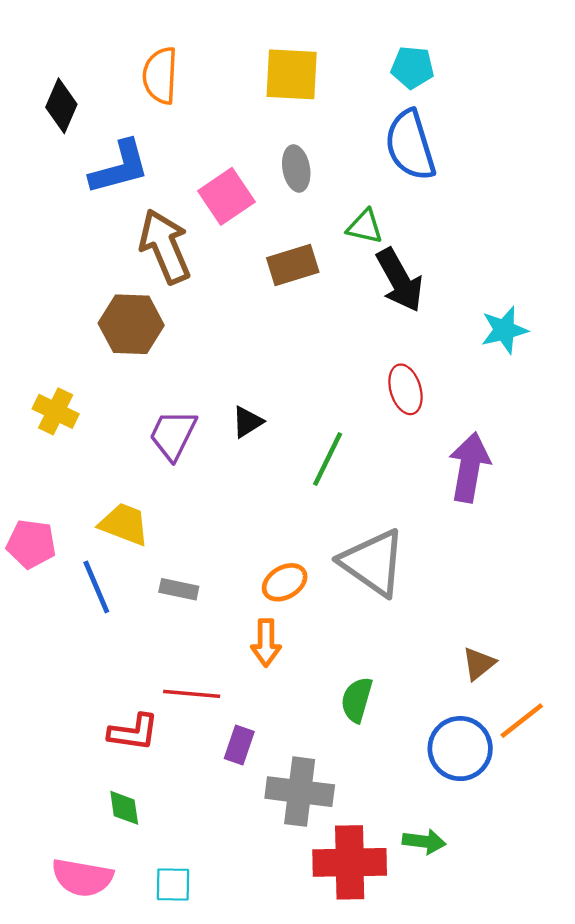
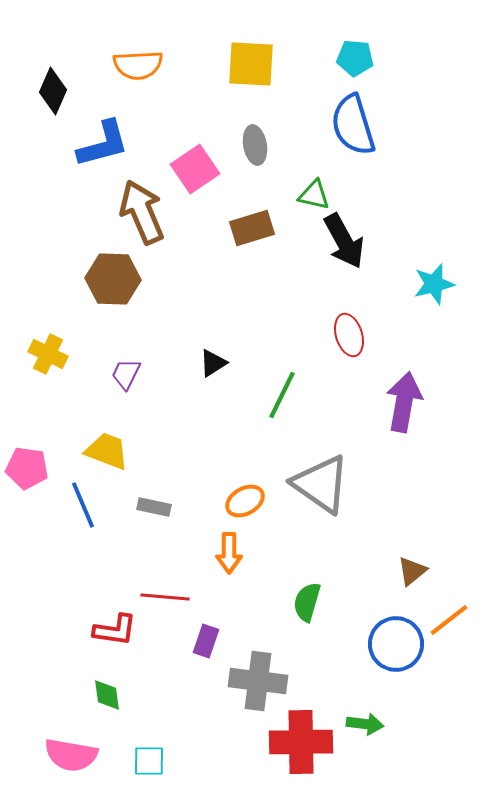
orange semicircle: (160, 76) -> (138, 65), turned -96
purple trapezoid: (173, 435) -> (126, 374), moved, size x0.7

